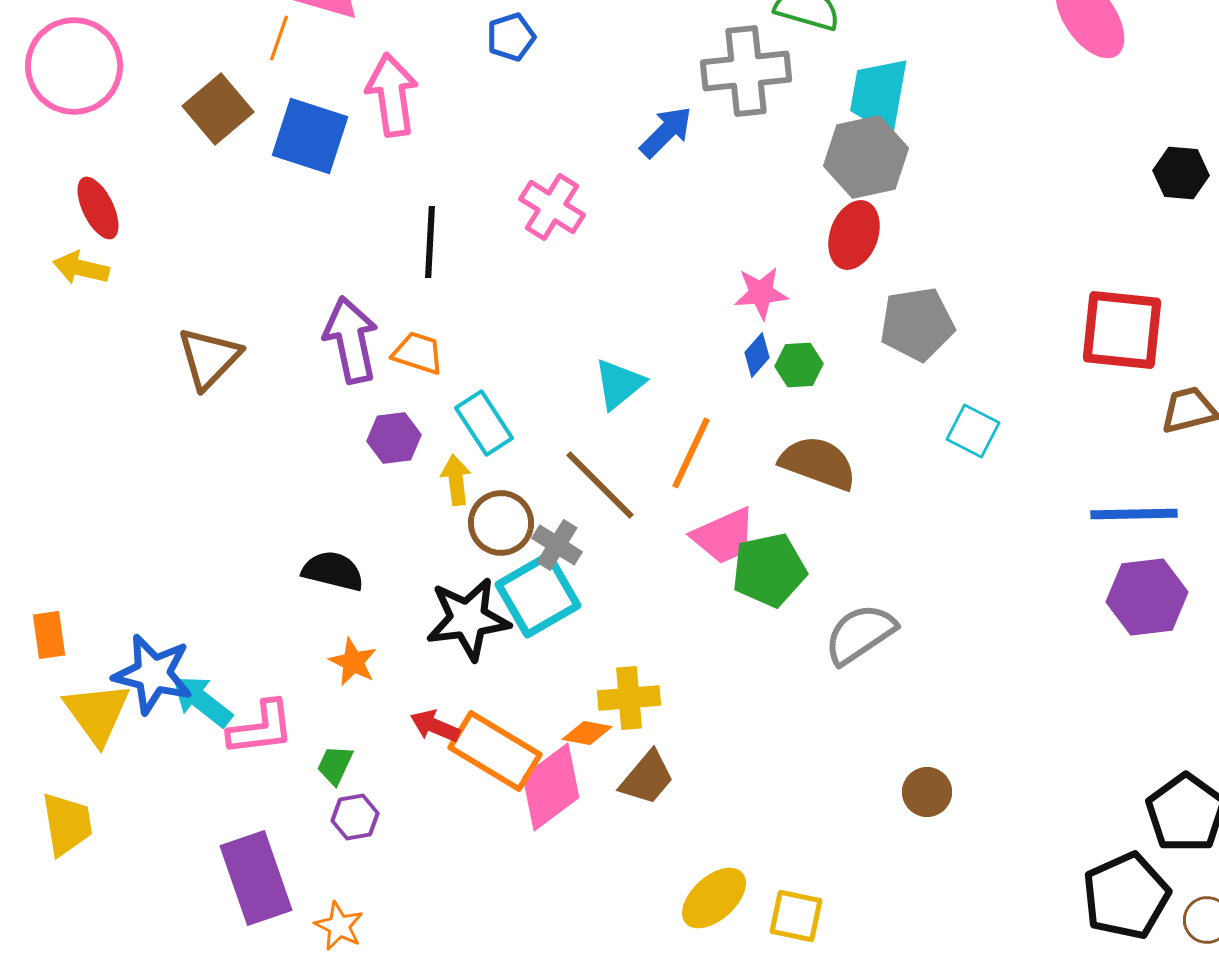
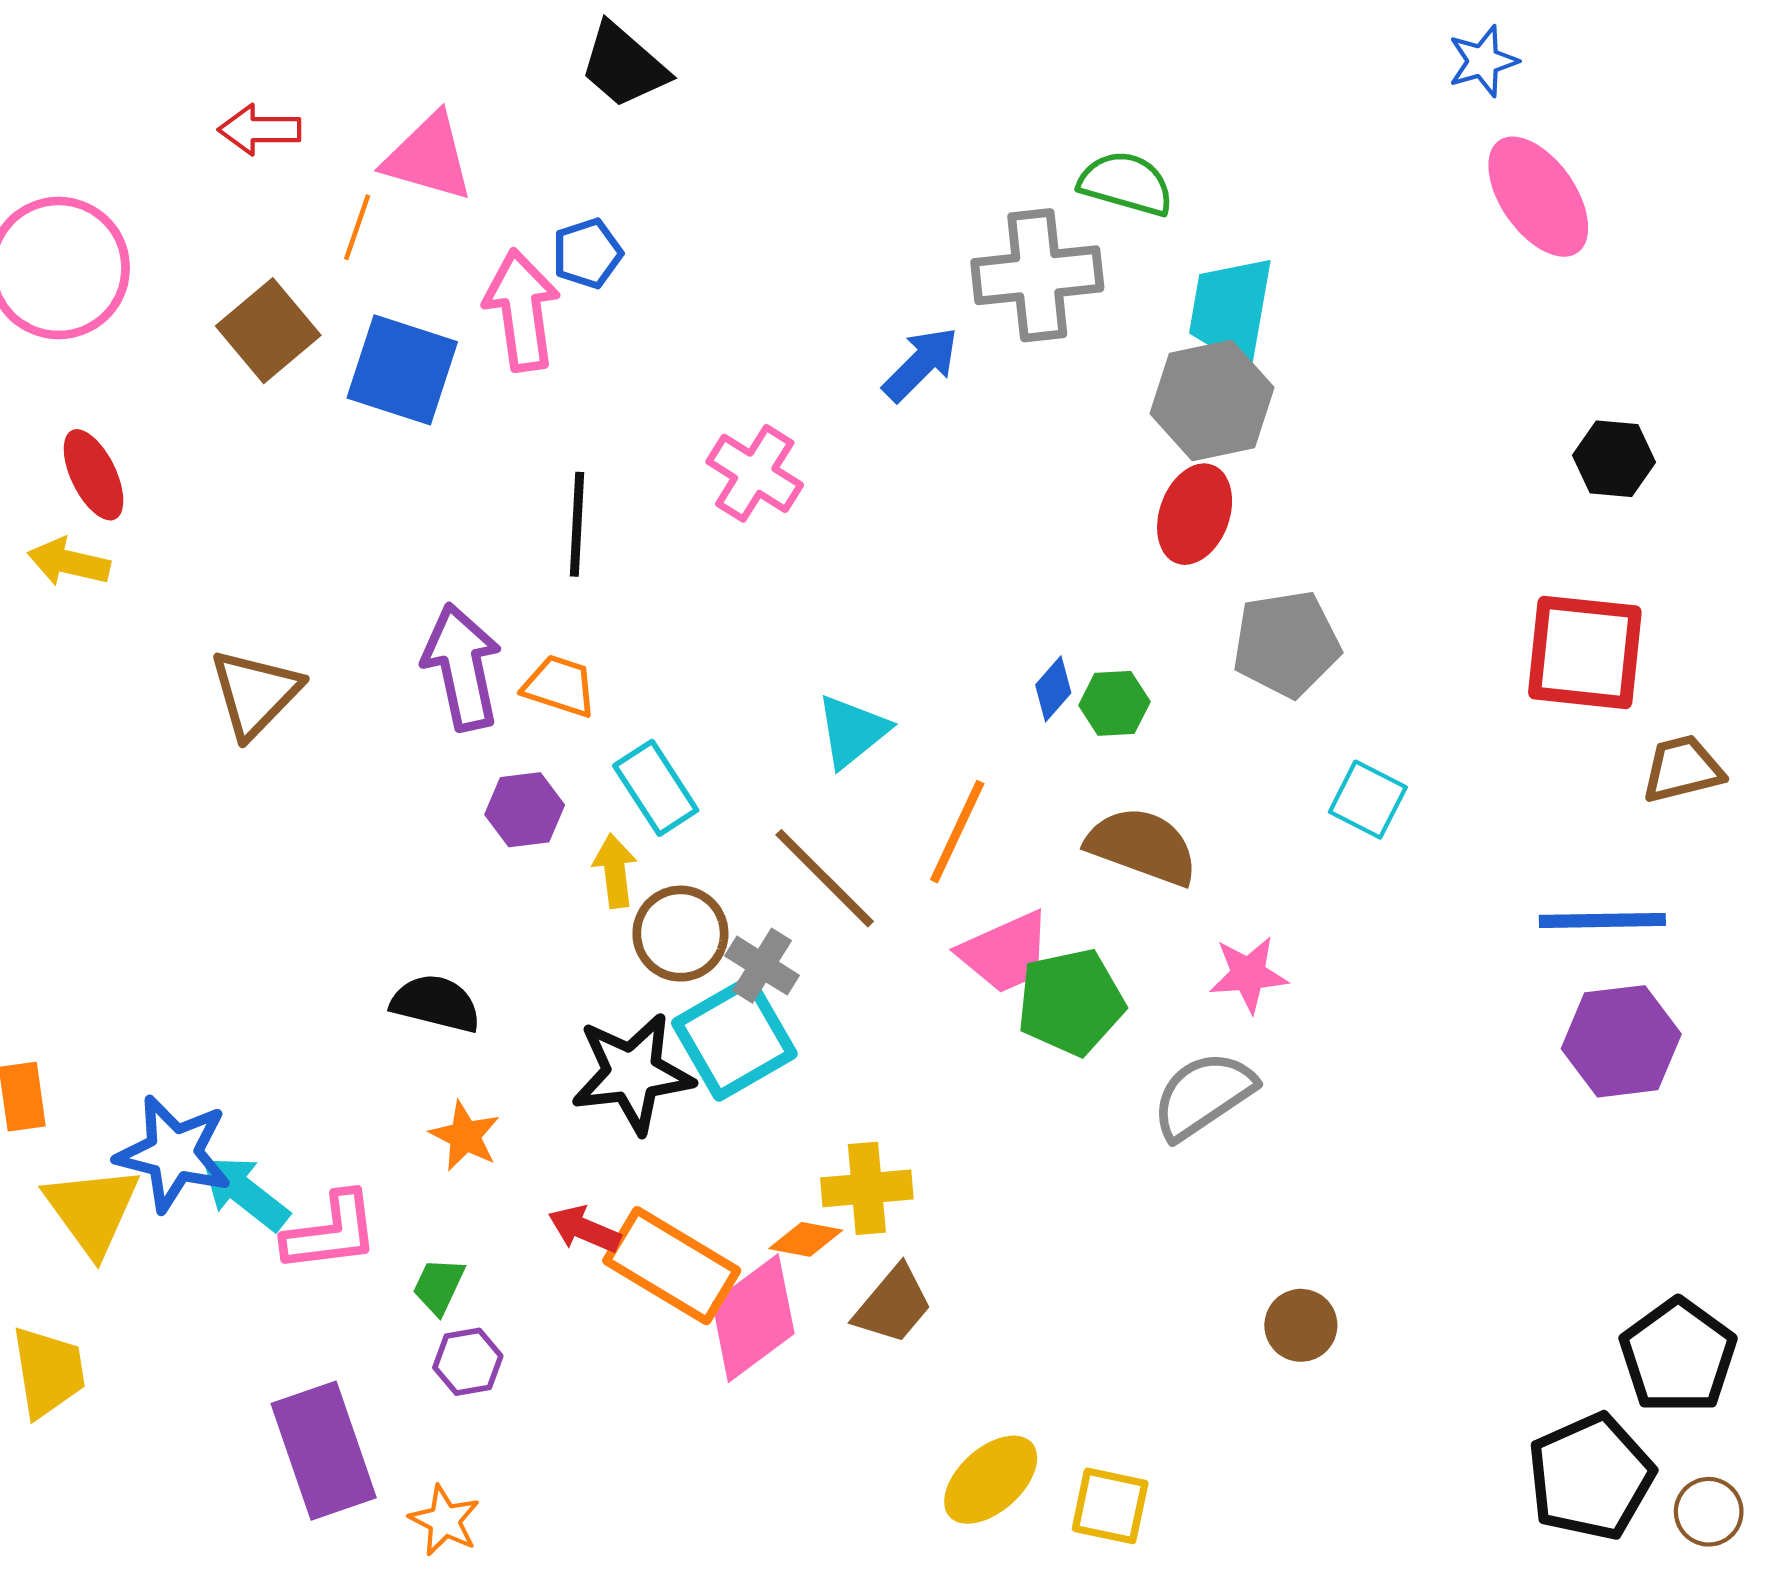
blue pentagon: (511, 37) -> (587, 253), moved
black hexagon: (1181, 173) -> (1614, 459), moved
pink star: (761, 293) -> (1248, 974), moved

